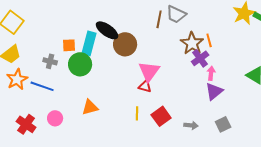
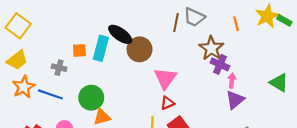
orange line: (209, 40) -> (236, 24), moved
purple cross: (200, 58) -> (220, 64), turned -30
green circle: (80, 64) -> (91, 98), moved
red triangle: (145, 86) -> (167, 103), moved, turned -40

